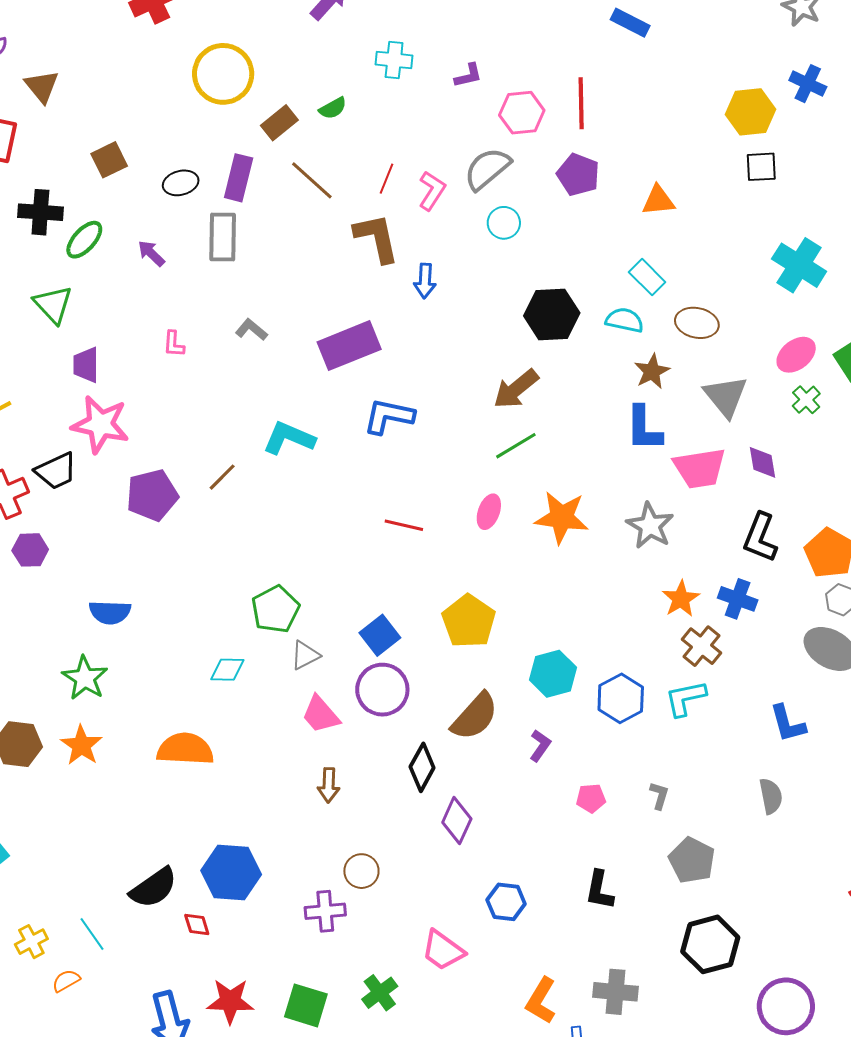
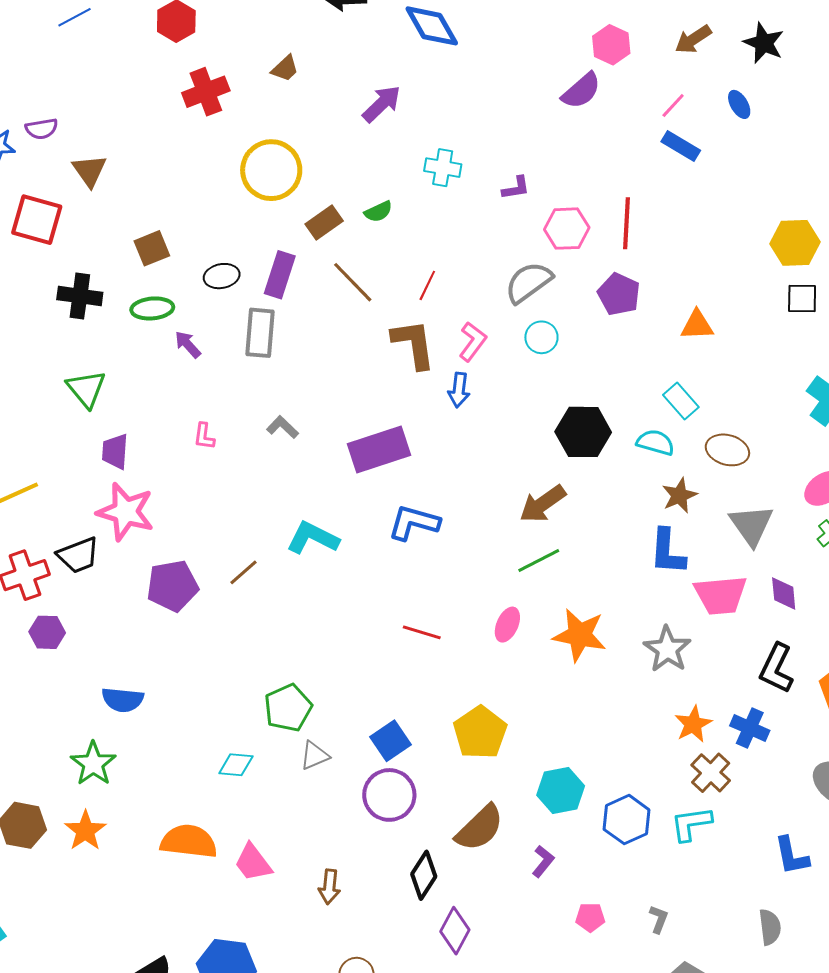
pink L-shape: (432, 191) -> (473, 342), moved
green ellipse: (84, 240) -> (152, 308), moved, turned 39
pink trapezoid: (321, 715) -> (253, 863), moved

